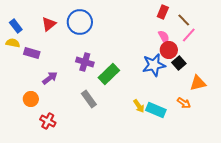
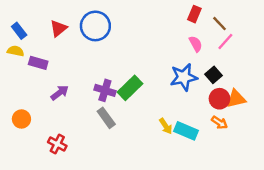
red circle: (169, 50) -> (219, 99), moved
purple cross: (85, 62) -> (105, 90), moved
orange circle: (31, 99) -> (21, 119), moved

